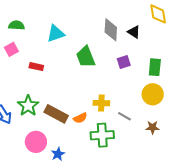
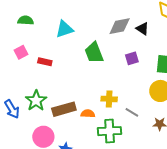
gray diamond: (111, 30) -> (120, 26), turned 75
pink square: (11, 49) -> (21, 52), moved
brown rectangle: (56, 114) -> (64, 109), turned -45
orange semicircle: (80, 118) -> (88, 114), turned -152

